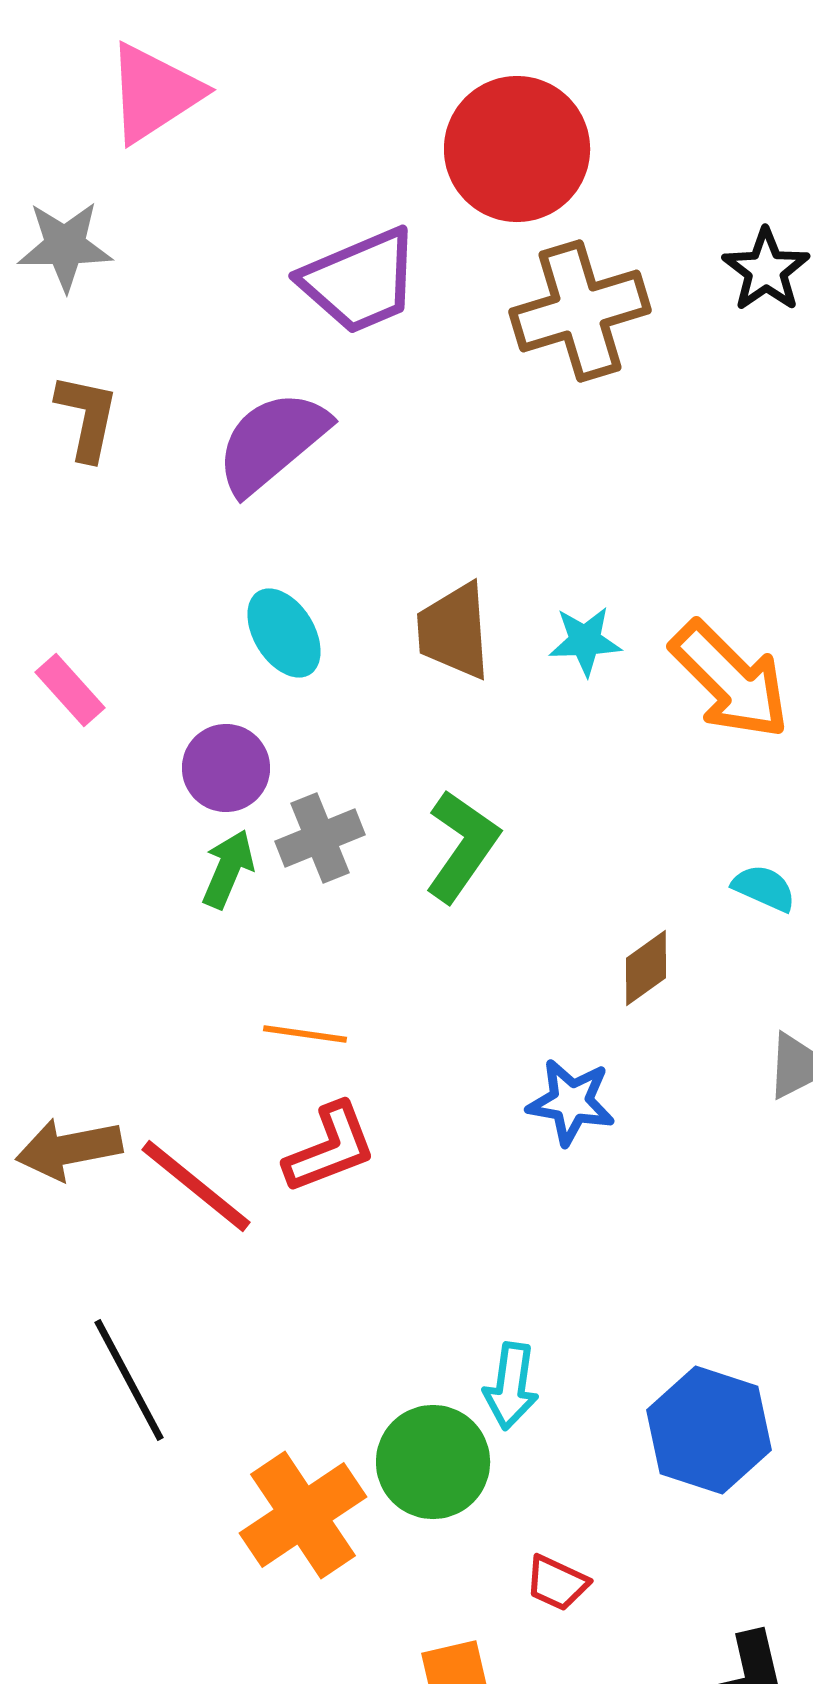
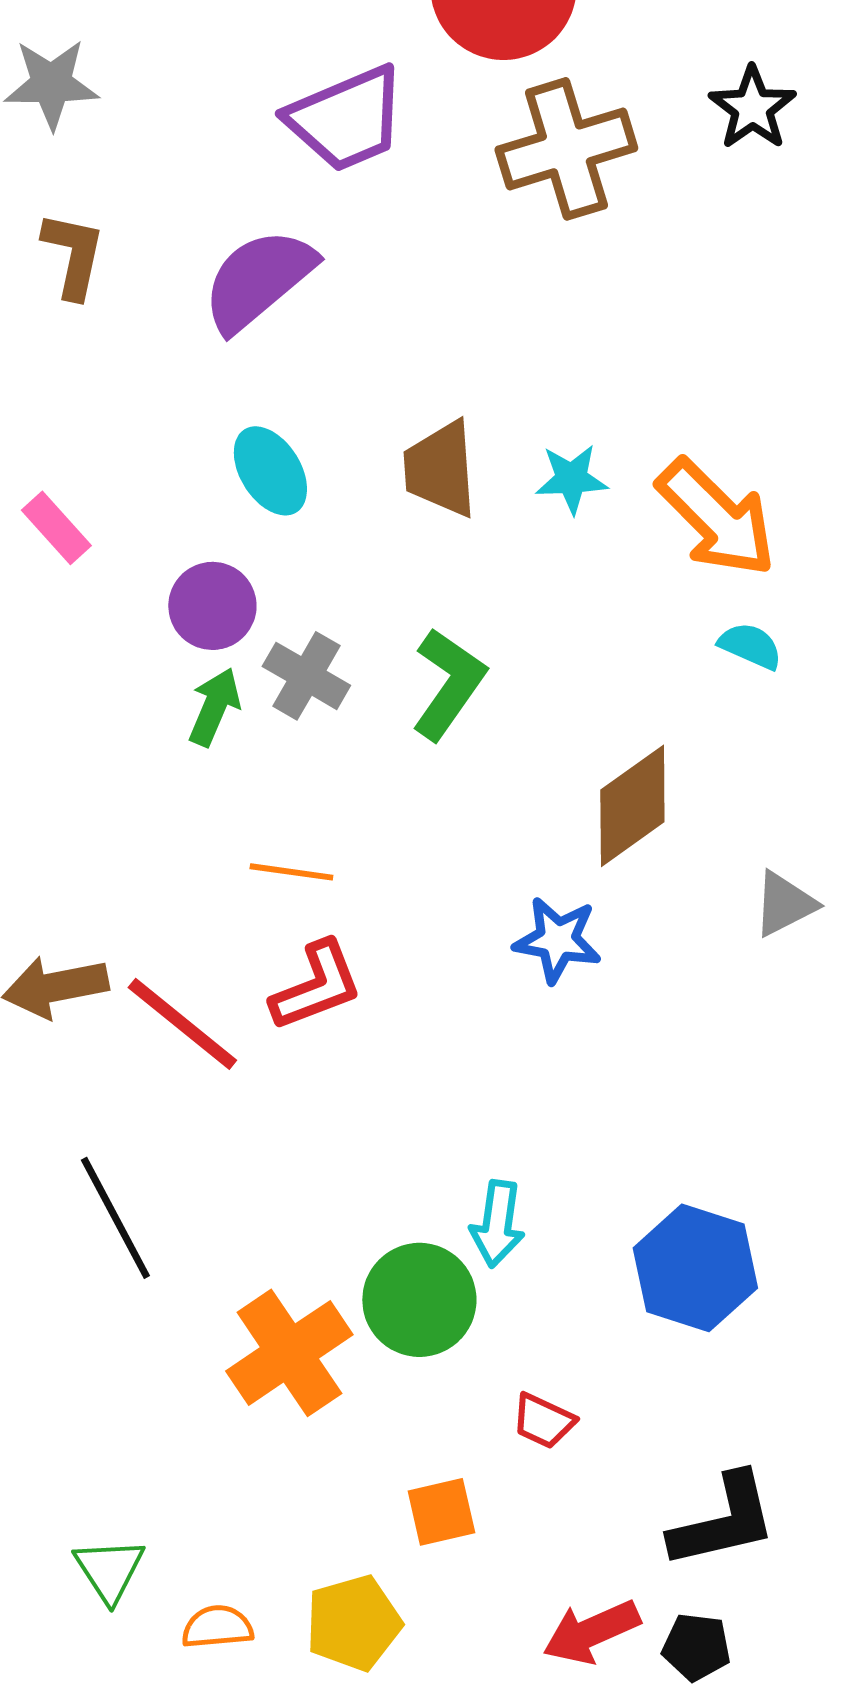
gray cross: (320, 838) -> (306, 676), turned -38
cyan semicircle: (764, 888) -> (750, 646), moved
brown diamond: (646, 968) -> (632, 806), size x1.6

